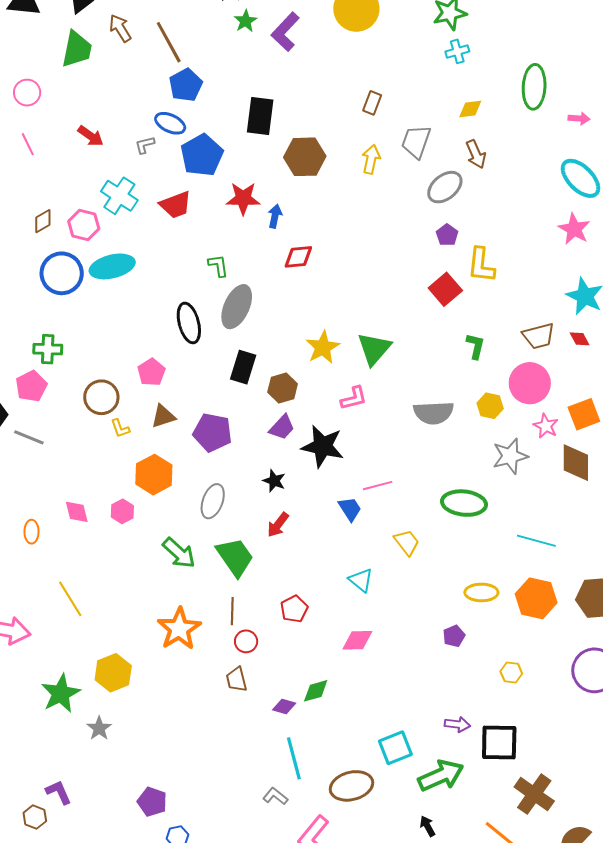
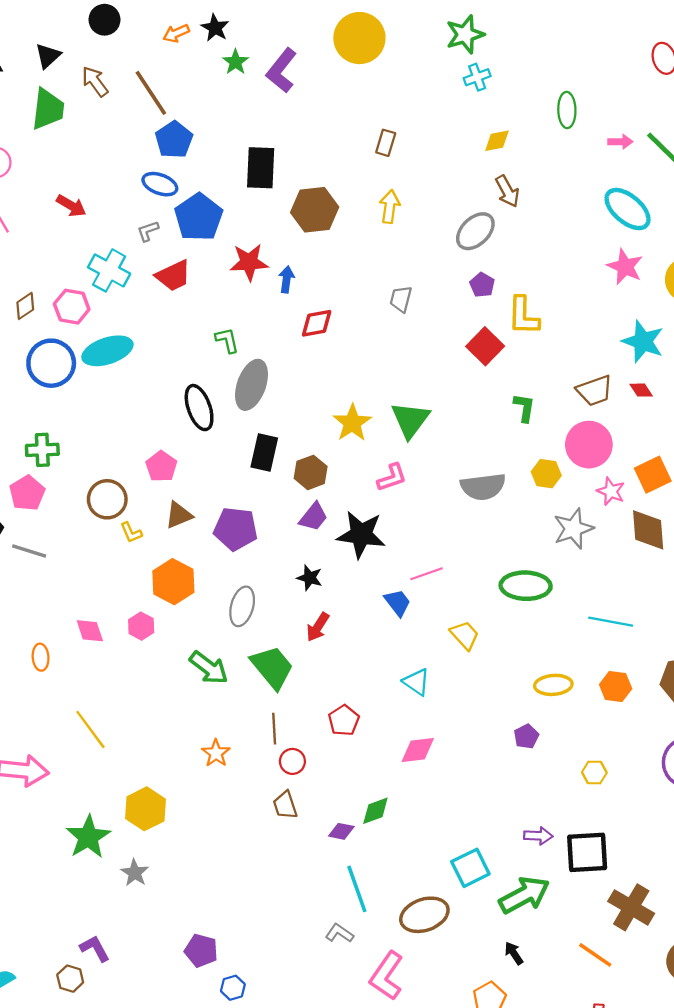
green ellipse: (534, 87) -> (567, 110), size x0.7
gray trapezoid: (416, 142) -> (401, 299), moved, size x0.7
gray L-shape: (145, 145) -> (148, 231), moved
orange hexagon: (536, 598) -> (616, 687), size x0.7
orange star: (179, 629) -> (216, 753), size x0.6

